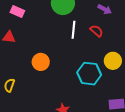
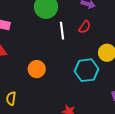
red semicircle: (96, 31) -> (85, 27), turned 96

